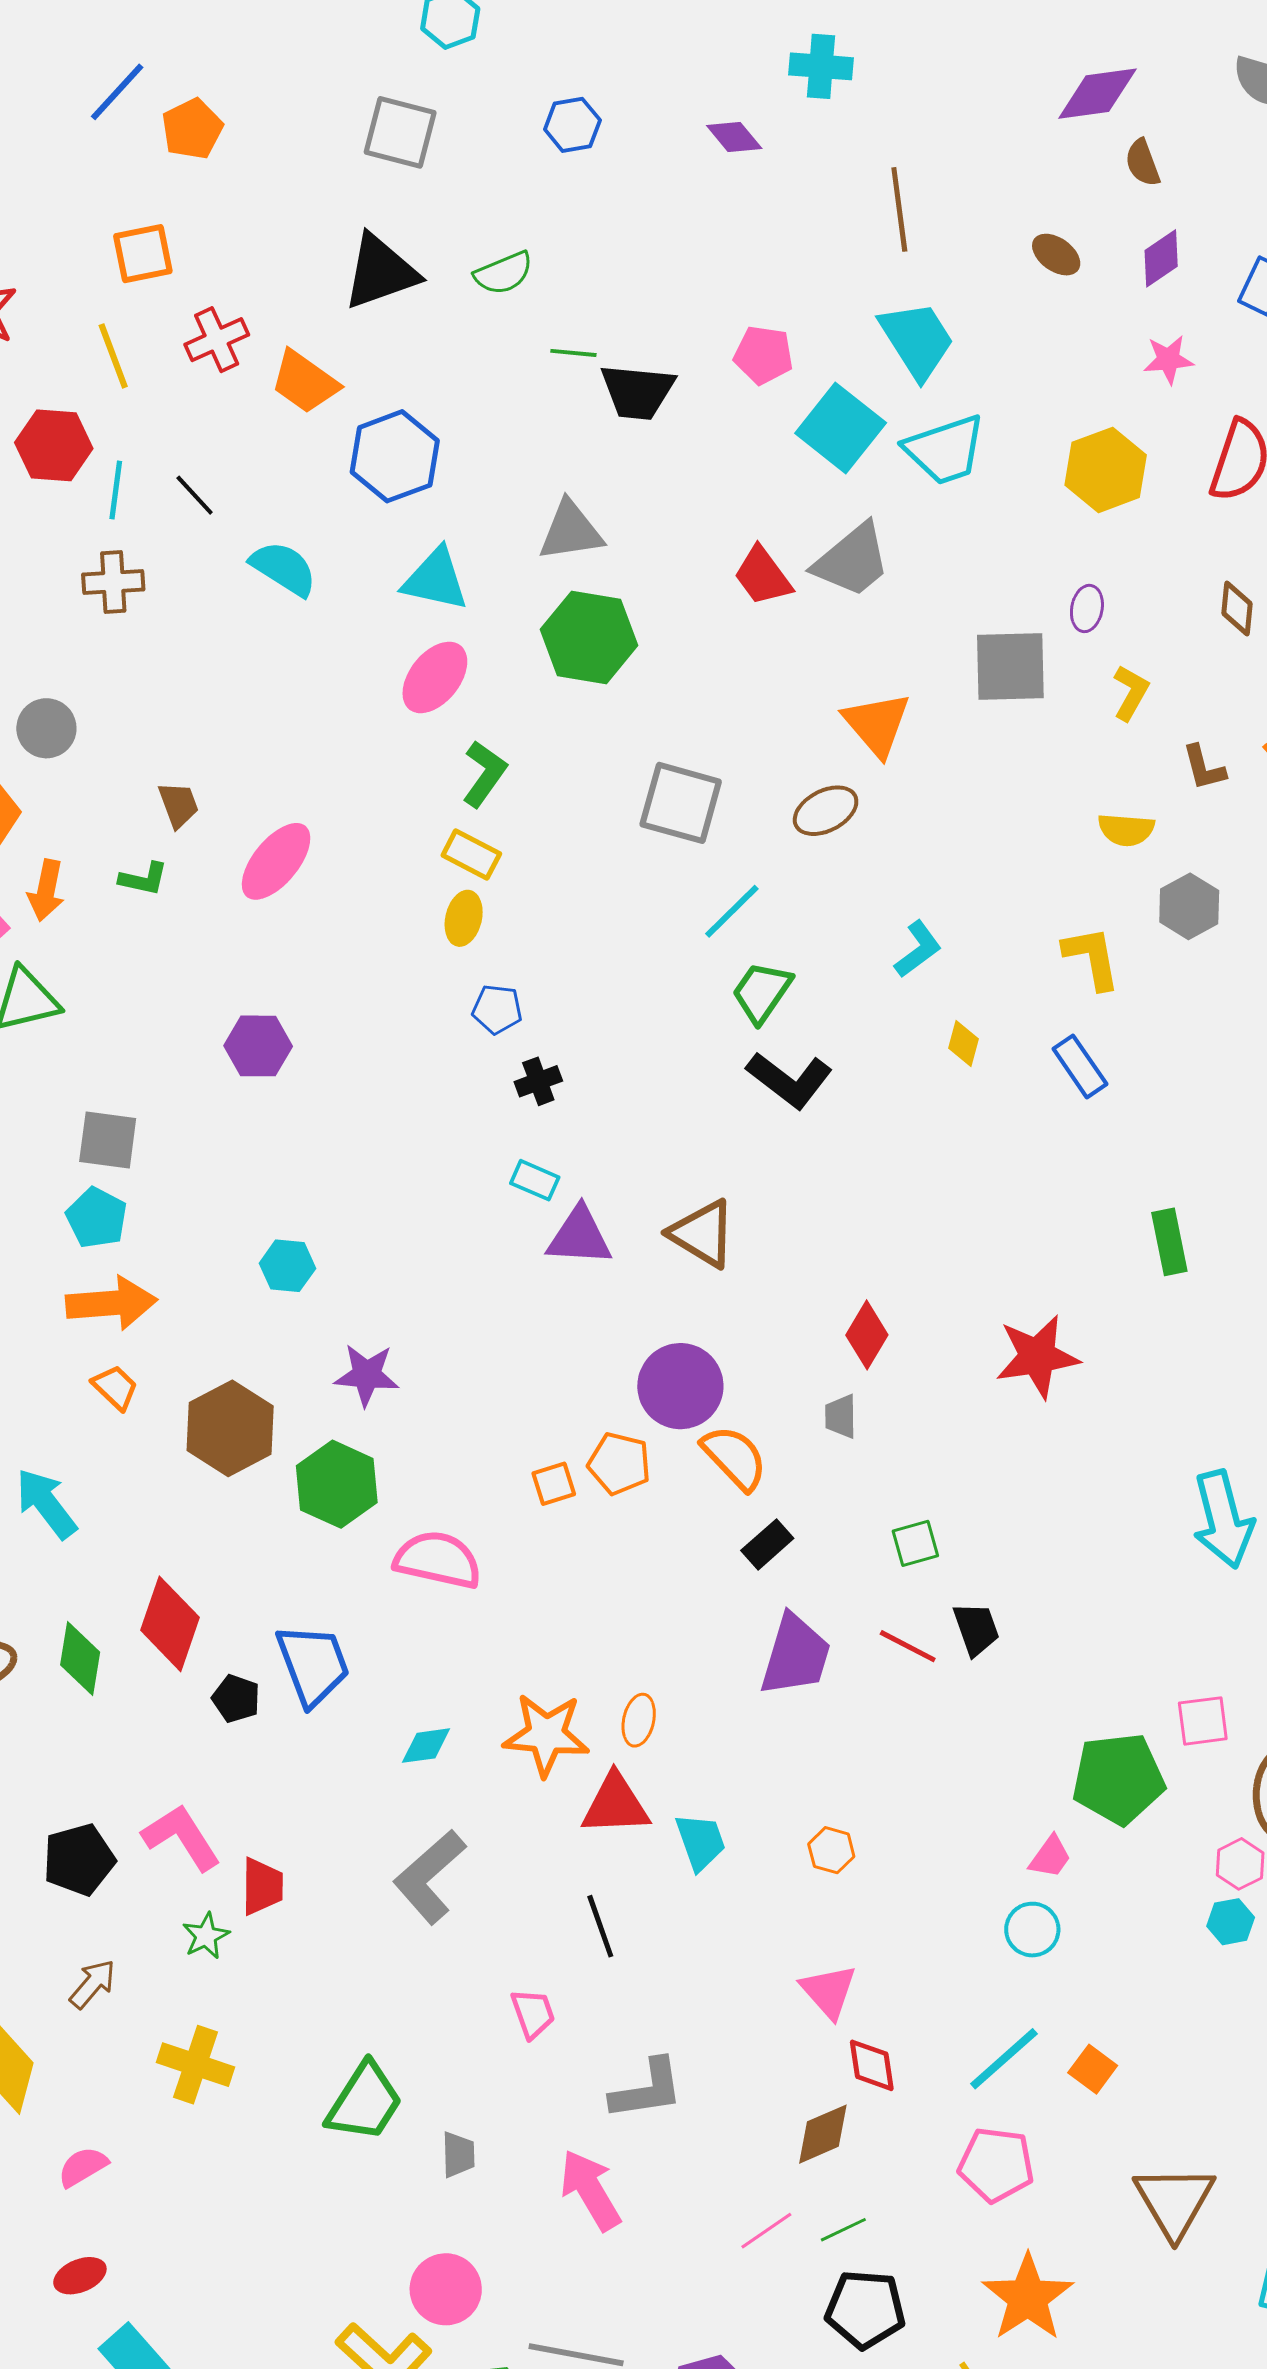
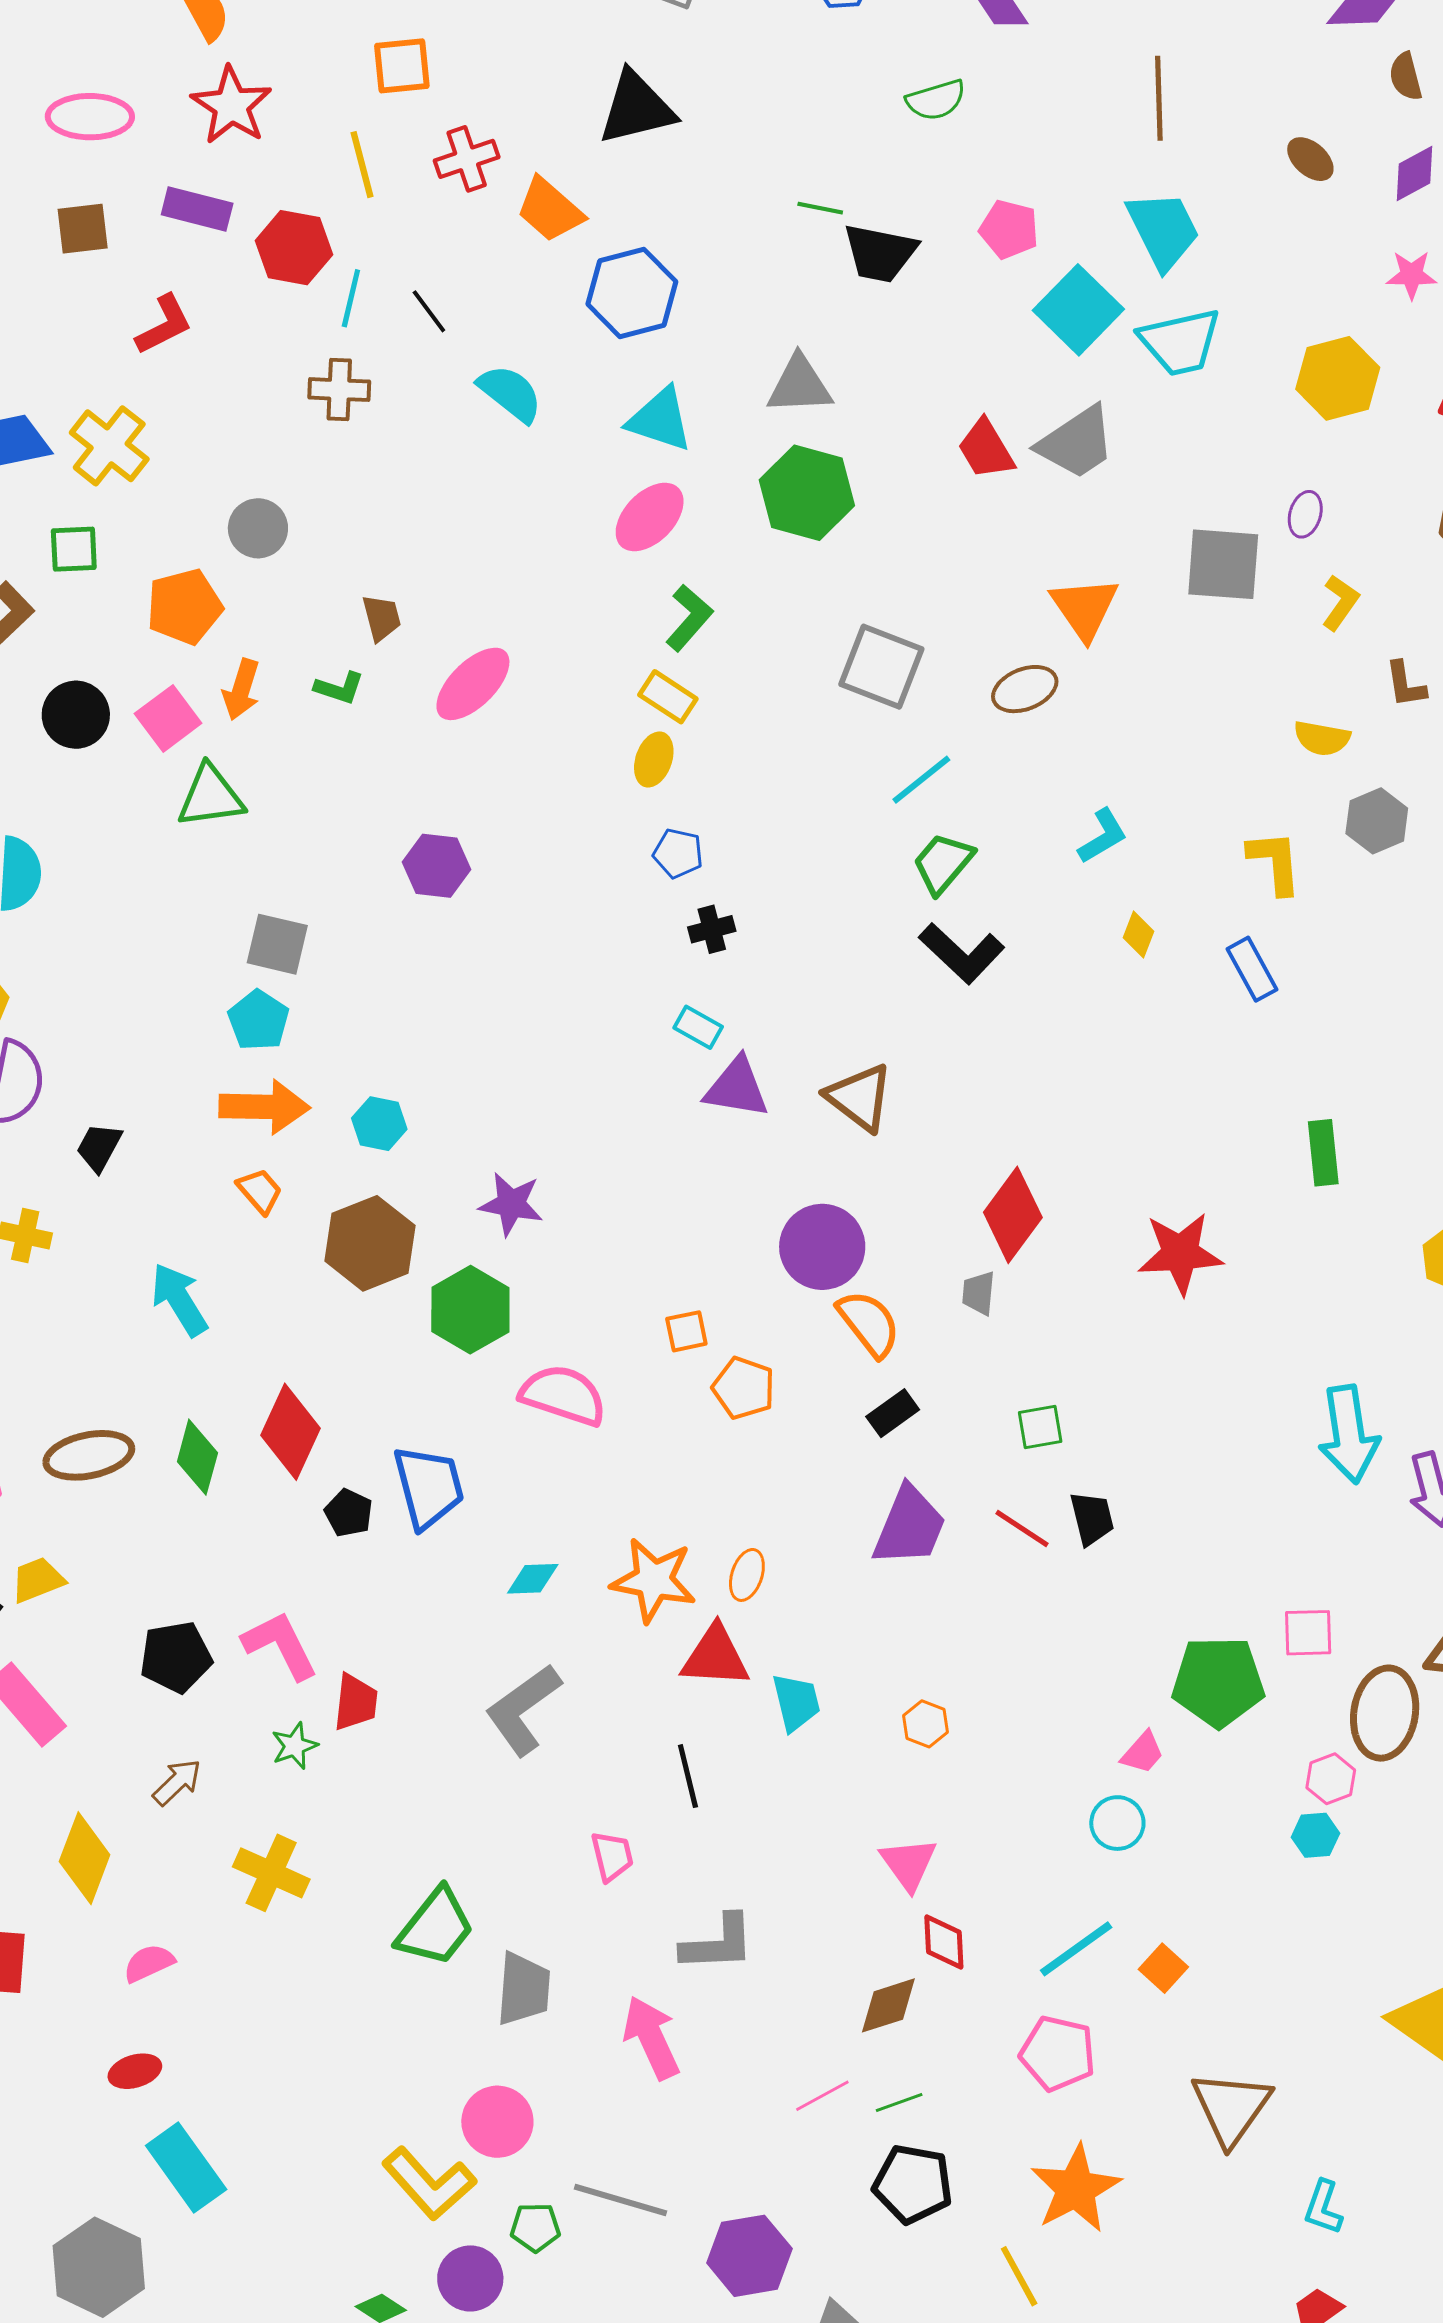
green semicircle: (504, 273) -> (936, 100), moved
cyan hexagon: (287, 1266) -> (379, 1124), moved
red diamond: (867, 1335) -> (1013, 1215), size x1.4
orange pentagon: (619, 1464) -> (744, 1388), moved
gray trapezoid: (458, 2155) -> (524, 1989), size x1.6

